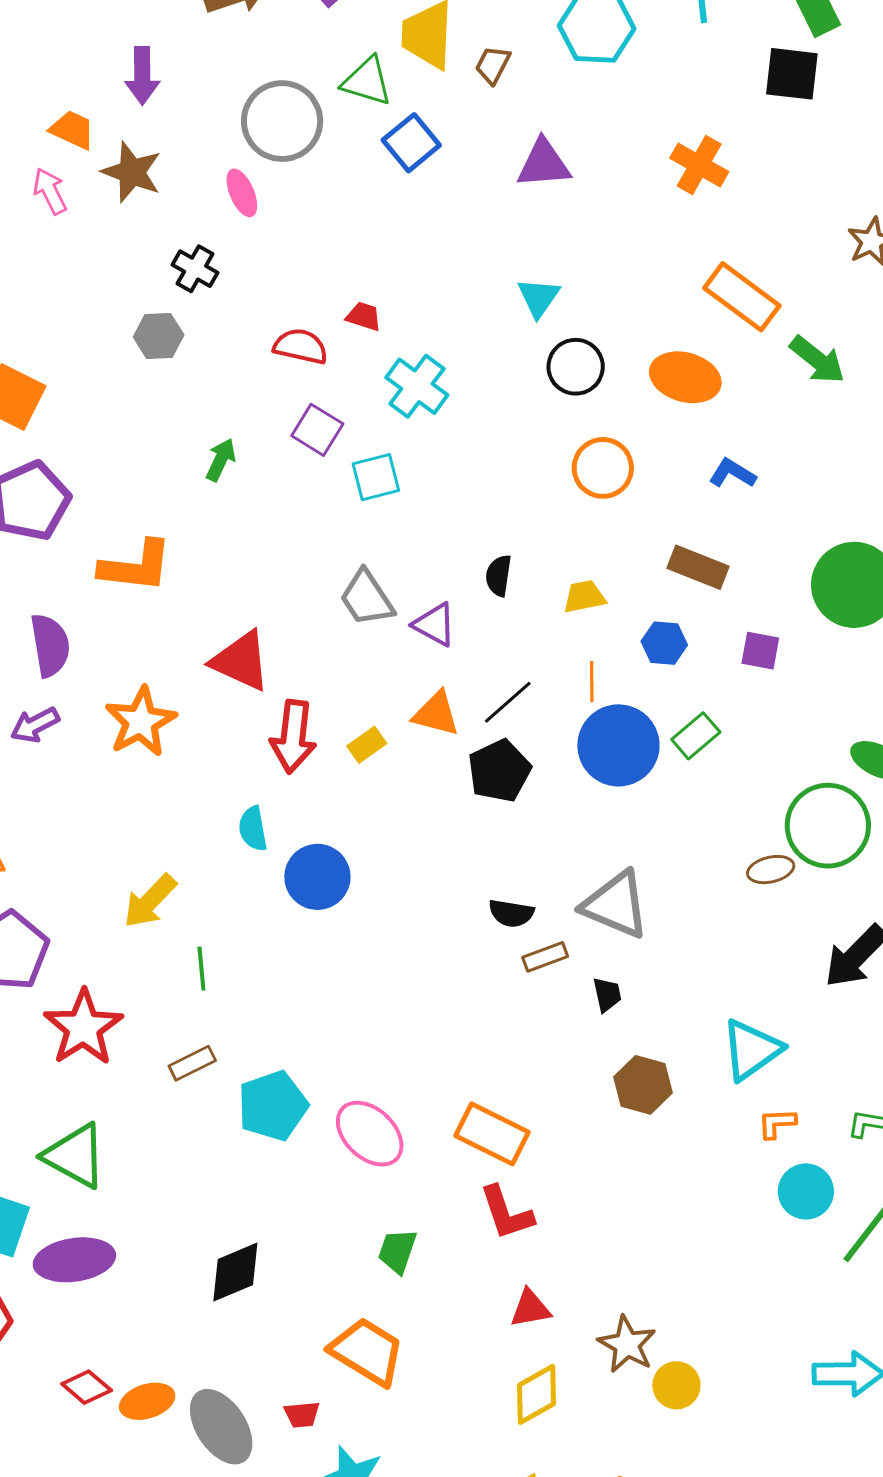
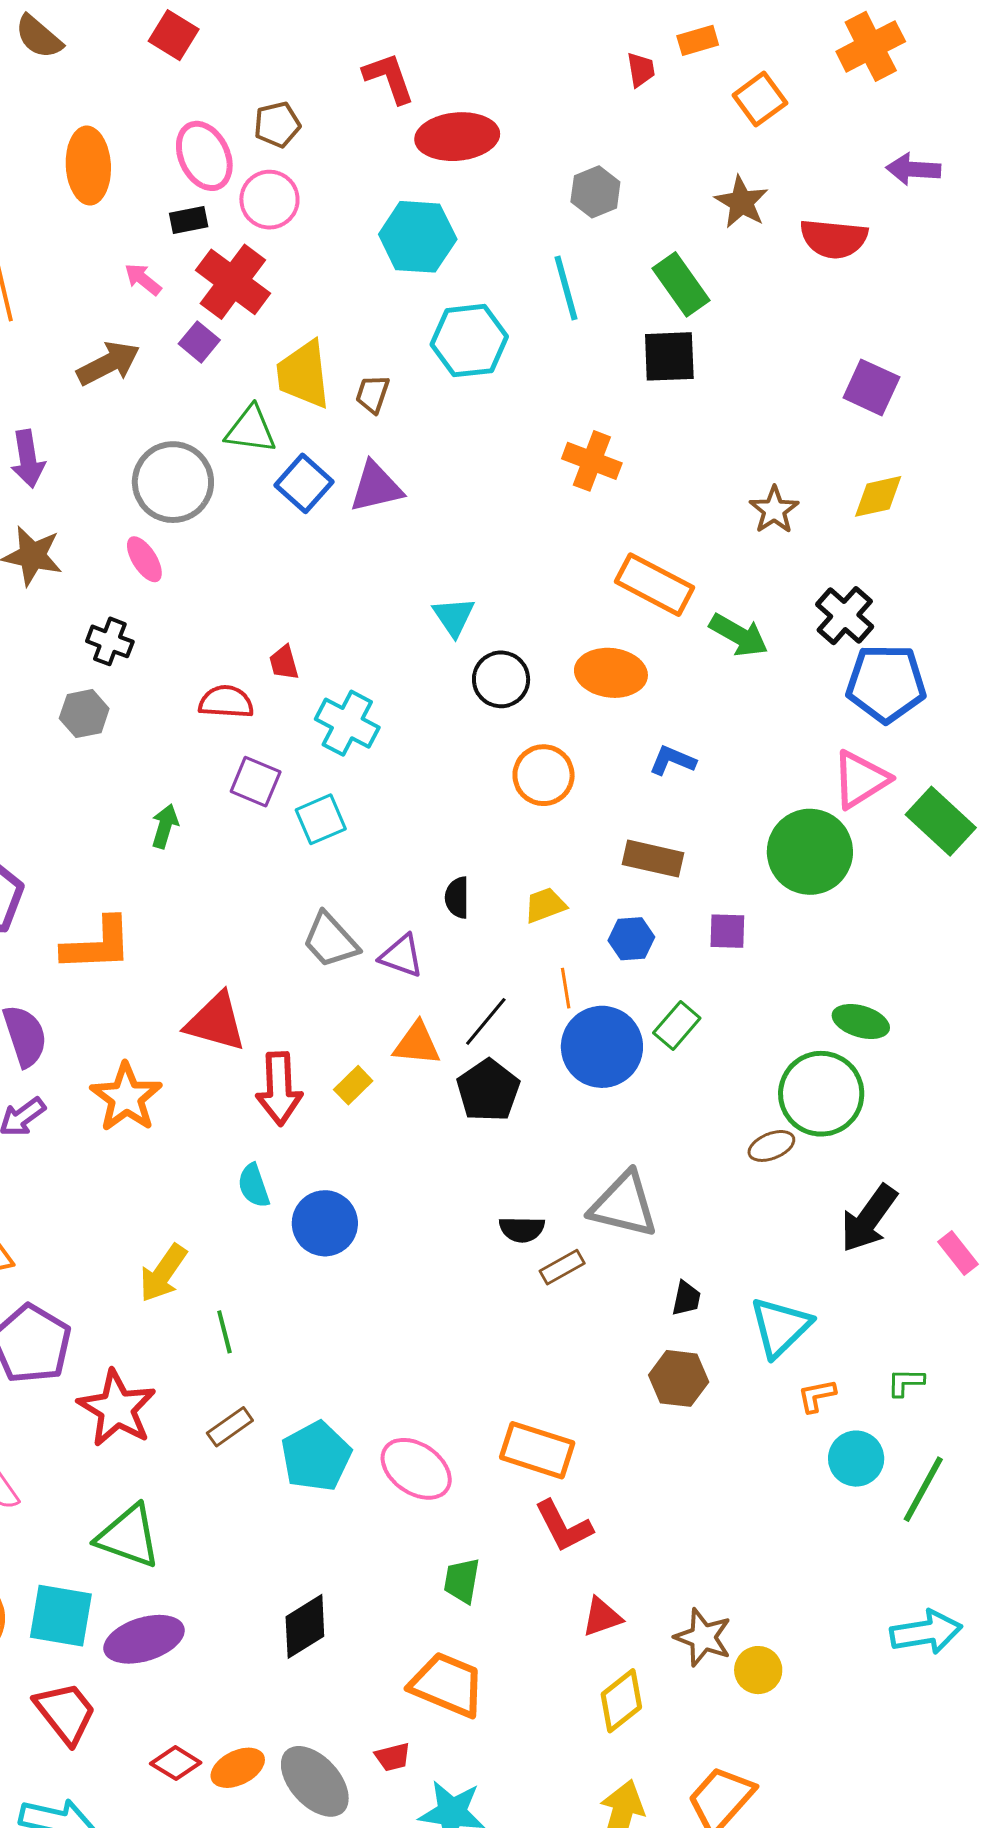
purple triangle: (544, 164) -> (376, 487), moved
red trapezoid: (364, 316) -> (284, 663), turned -114
black trapezoid: (607, 995) -> (686, 1298), moved, turned 33

